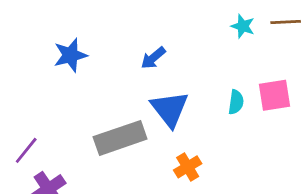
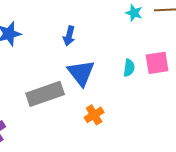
blue arrow: (153, 58) -> (69, 36), turned -36

